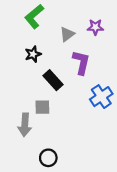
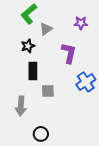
gray triangle: (67, 34) -> (46, 29), moved
black rectangle: (53, 80) -> (33, 71), moved, turned 42
gray square: (42, 107) -> (48, 91), moved

